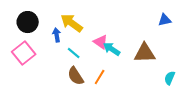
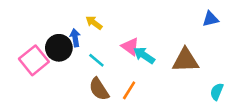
black circle: (28, 22) -> (59, 48), moved
yellow arrow: (72, 23) -> (94, 23), size x0.6

